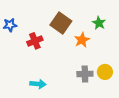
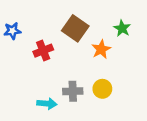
yellow circle: (105, 72) -> (102, 89), moved
gray cross: (85, 74) -> (73, 91), moved

